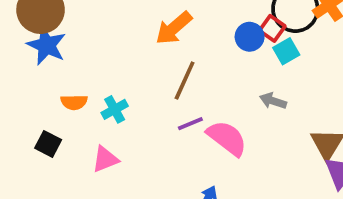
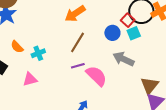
blue circle: (250, 37) -> (112, 33), moved
gray arrow: (273, 101) -> (123, 59), size x1.5
orange semicircle: (74, 102) -> (17, 47), turned 40

